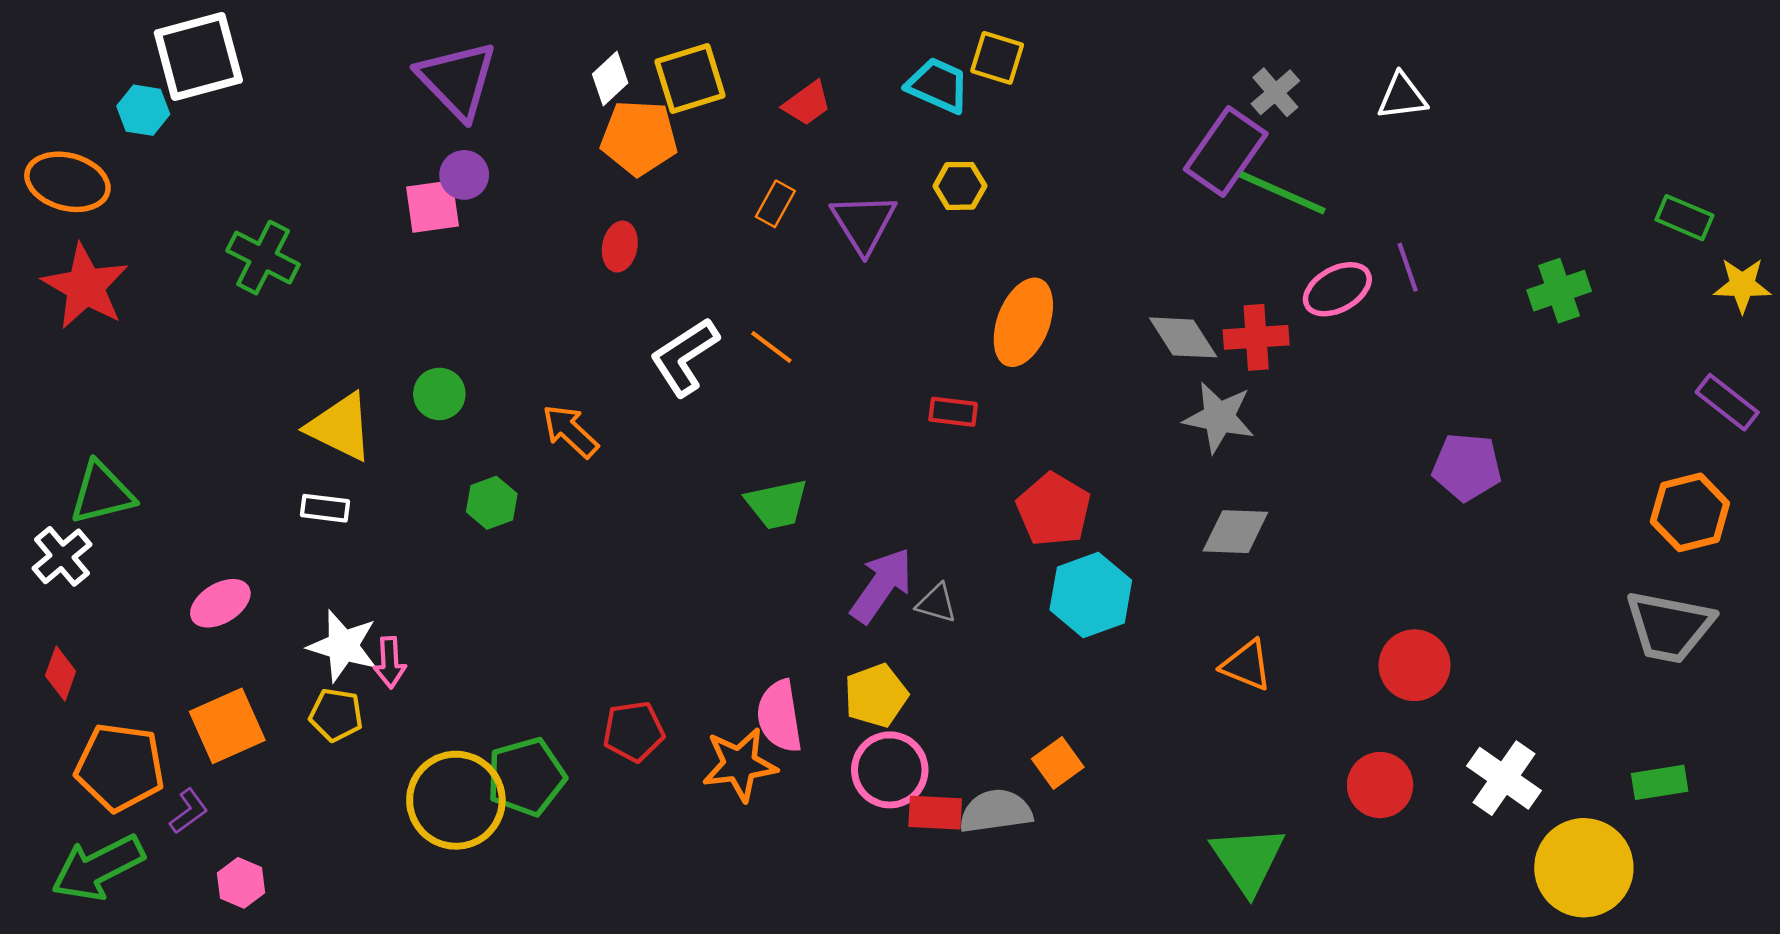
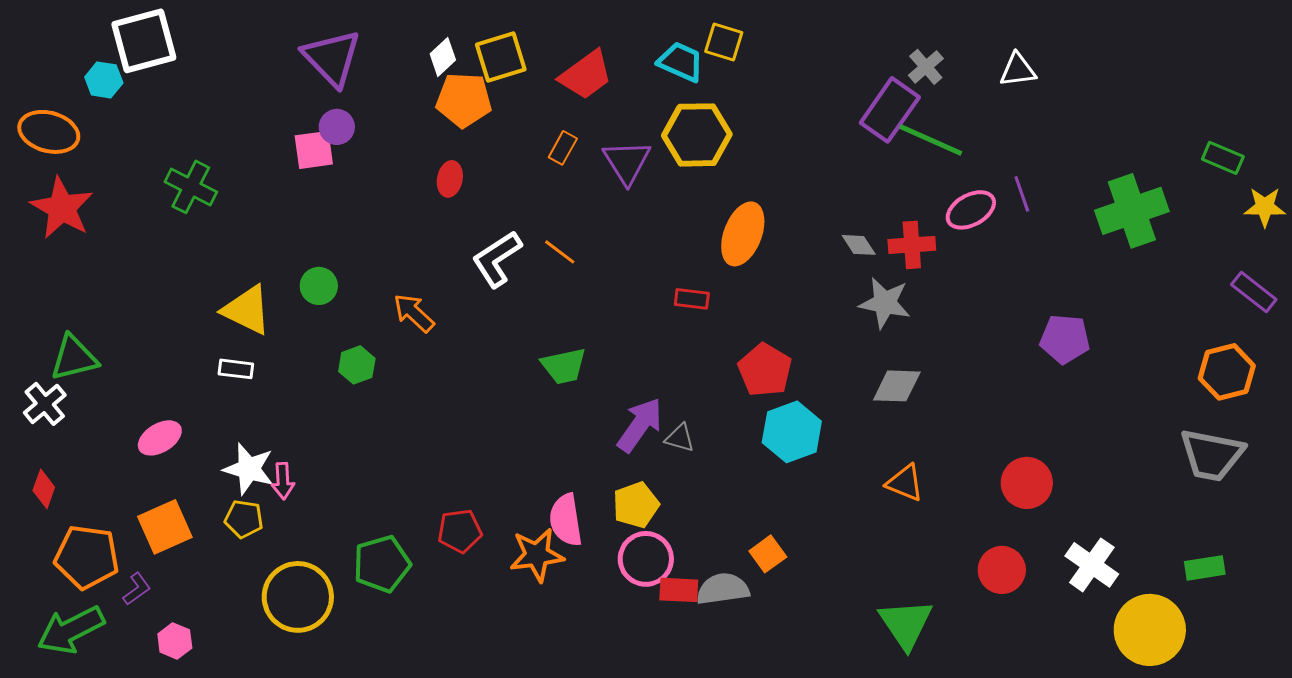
red trapezoid: (807, 103) -> (586, 75), size x1.5
yellow hexagon: (960, 186) -> (697, 135), size x1.8
green cross: (1559, 291) -> (1132, 211), size x1.6
gray diamond: (1183, 337) -> (859, 245), size x0.7
yellow circle: (456, 800) -> (298, 597), moved

